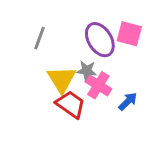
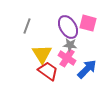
gray star: (87, 71) -> (70, 45), moved
blue arrow: (128, 101) -> (87, 69), size x1.5

